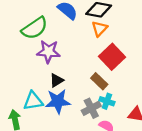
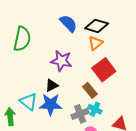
green semicircle: (35, 28) -> (22, 39), moved, turned -50
purple star: (48, 52) -> (61, 61), moved
cyan triangle: (33, 101) -> (28, 102), turned 42

